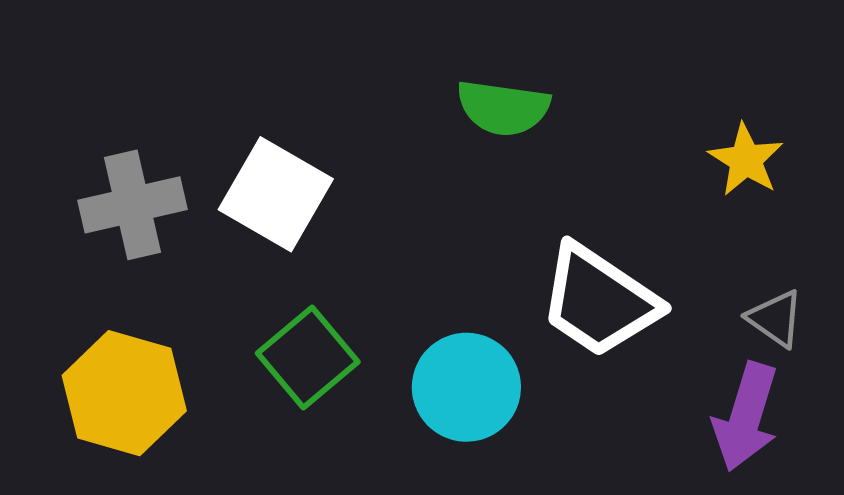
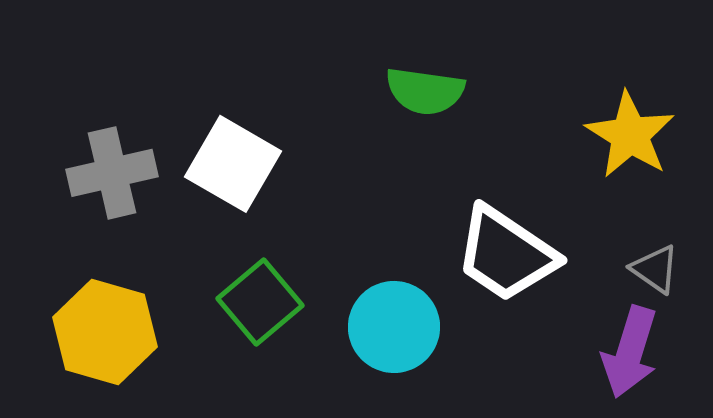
yellow star: (746, 160) -> (630, 135), size x1.4

